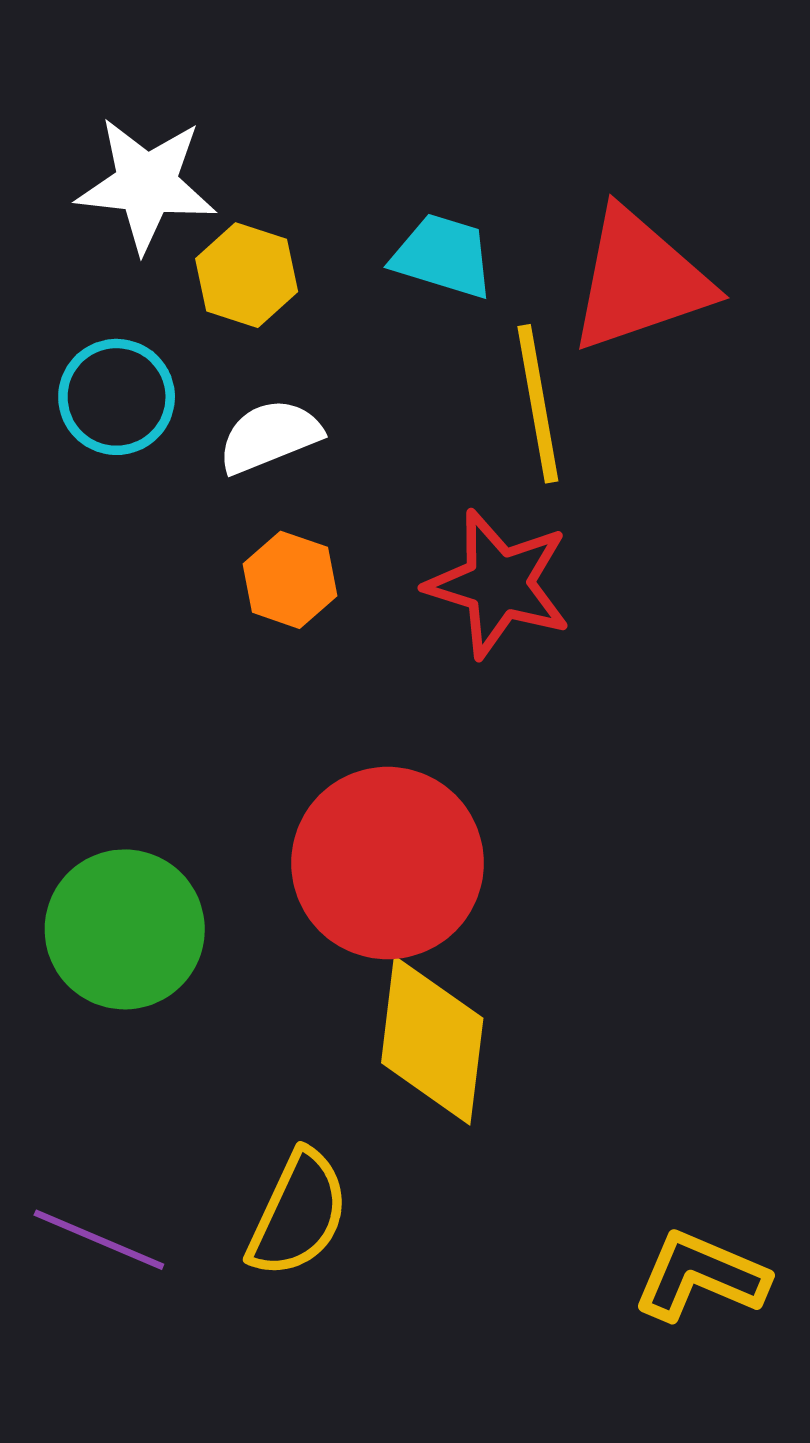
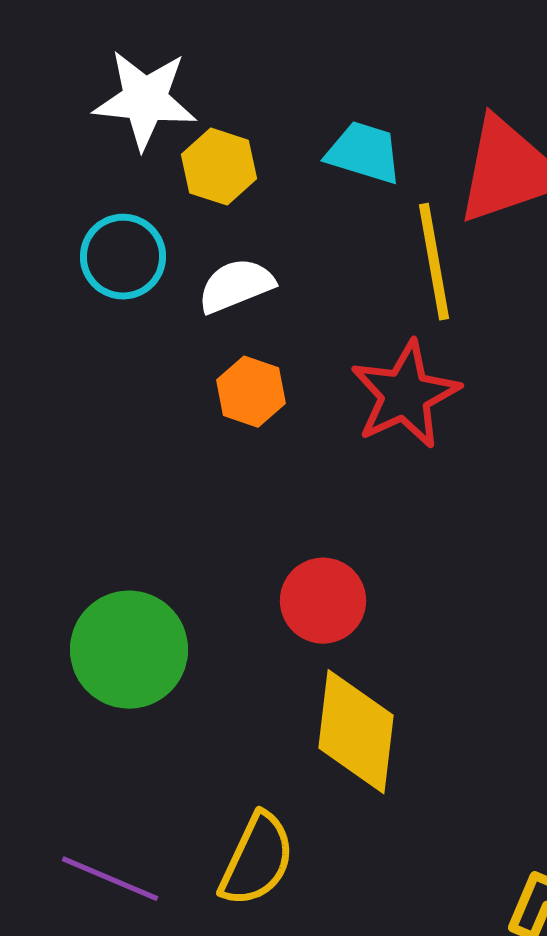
red star: (499, 584) -> (405, 395), turned 30
red circle: (388, 863) -> (323, 601), size x0.6

